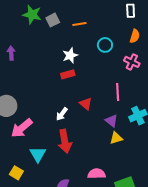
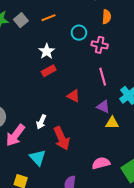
pink cross: (132, 62) -> (100, 45), moved
white arrow: (62, 114) -> (41, 122), moved
yellow triangle: (116, 138) -> (112, 123), turned 32

